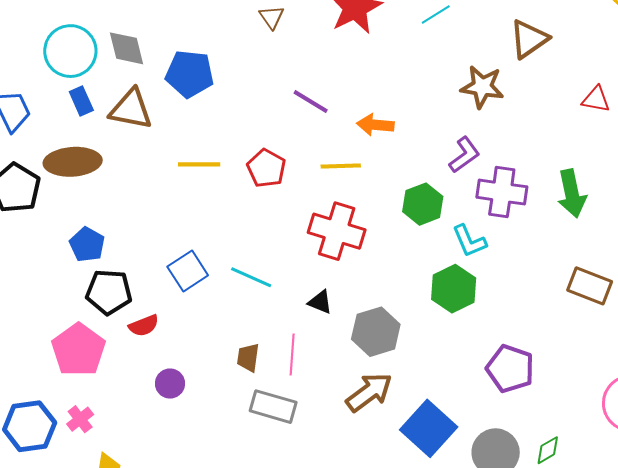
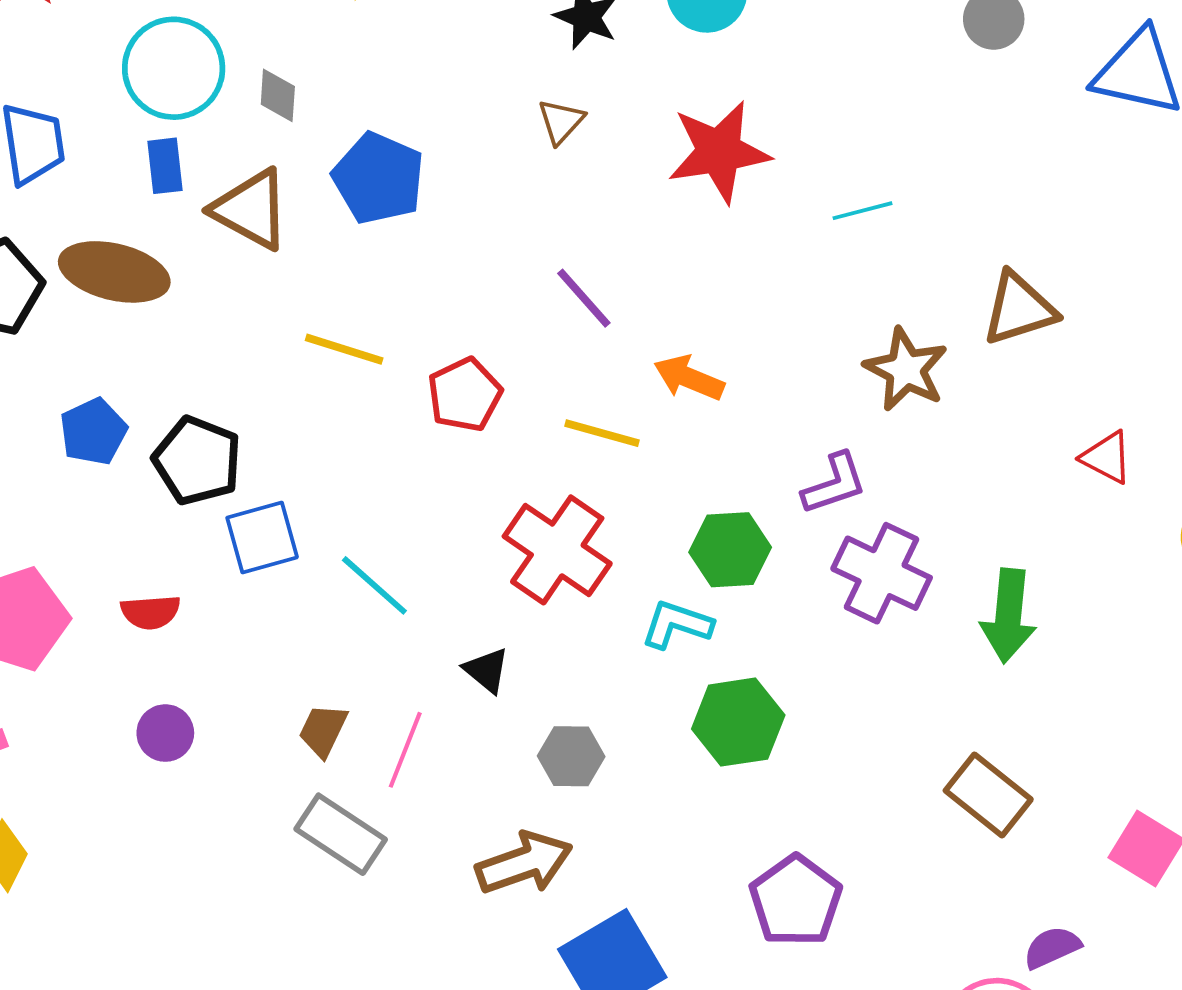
gray diamond: (127, 48) -> (278, 95), size x0.7
cyan L-shape: (469, 241) -> (677, 624), moved, turned 114
black pentagon: (109, 292) -> (197, 461), moved
gray hexagon: (376, 332) -> (571, 756), size x0.7

